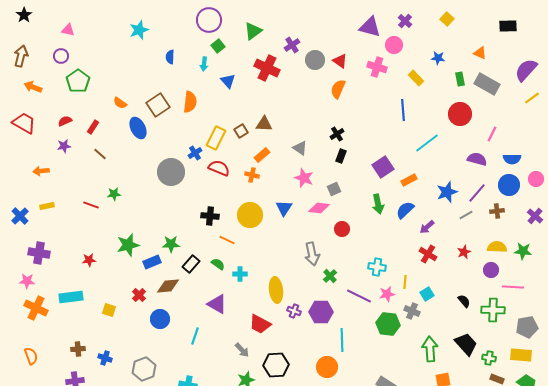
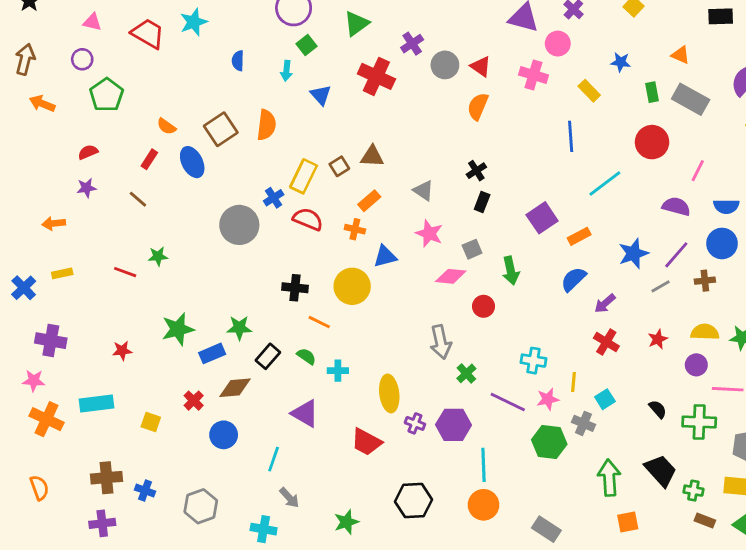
red trapezoid: (24, 123) -> (148, 34), moved
red rectangle: (93, 127) -> (149, 159), moved
green arrow: (378, 204) -> (511, 271), moved
blue triangle: (284, 208) -> (385, 256), moved, turned 42
brown cross: (78, 349) -> (106, 478), size x1.5
gray arrow: (242, 350) -> (289, 498), moved
black hexagon: (276, 365) -> (414, 501), moved
orange circle: (327, 367) -> (484, 505), moved

